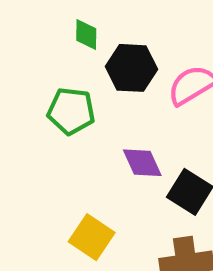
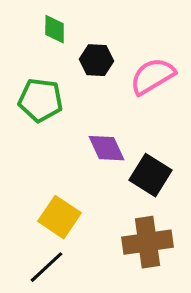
black hexagon: (132, 68) -> (97, 60), size x0.7

